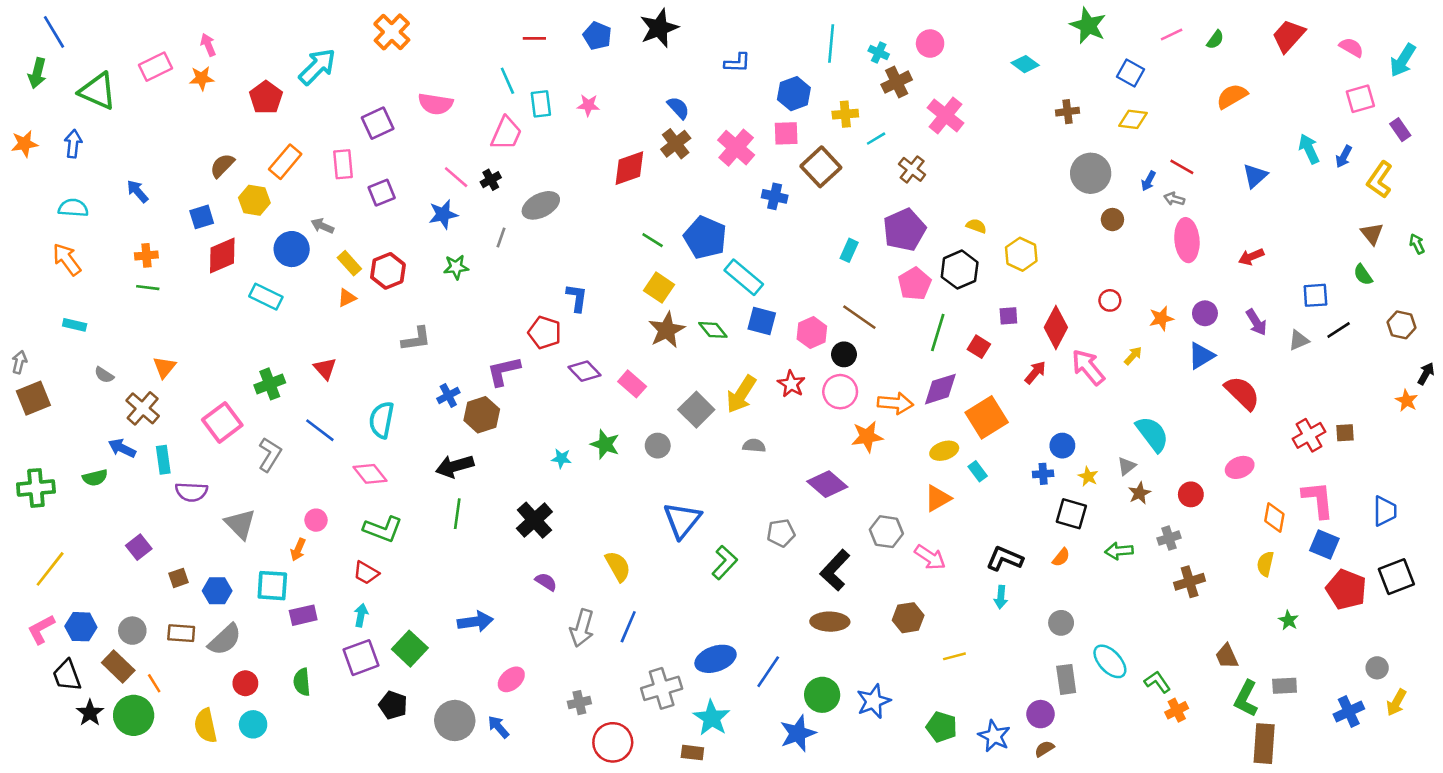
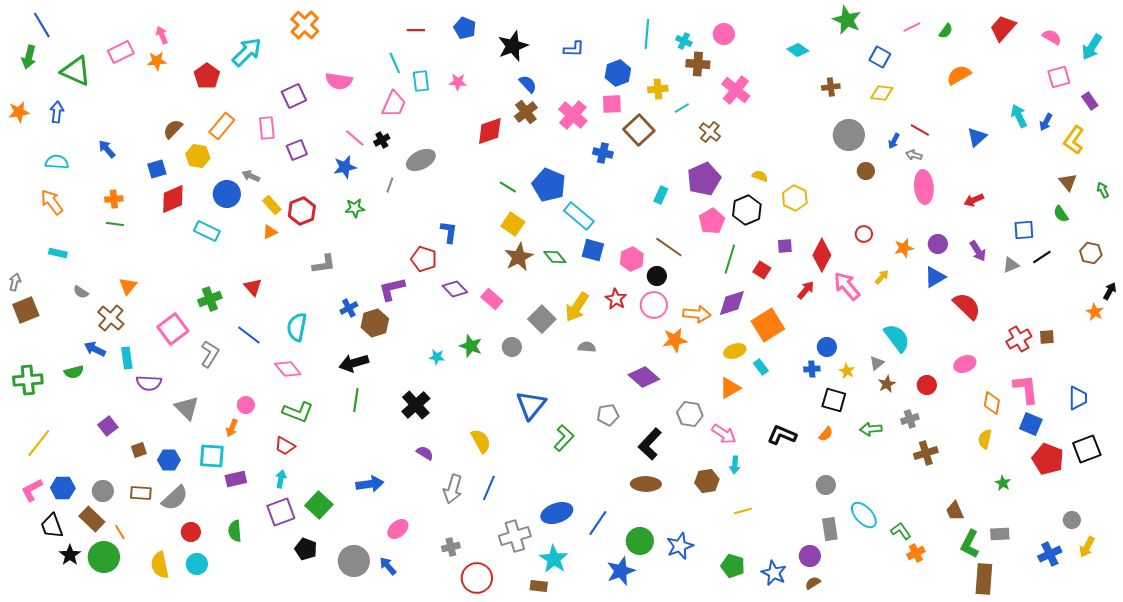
black star: (659, 28) -> (513, 46), moved
brown cross: (897, 82) -> (698, 64), turned 30
cyan arrow: (1001, 597) -> (735, 465), moved

